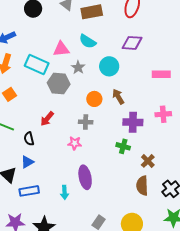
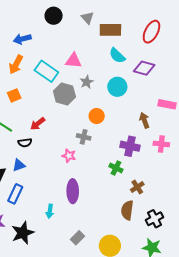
cyan semicircle: (88, 41) -> (117, 56), moved
brown arrow: (118, 97) -> (144, 120), moved
red arrow: (47, 119) -> (38, 124), moved
black semicircle: (29, 139) -> (25, 143), turned -96
blue rectangle: (29, 191) -> (15, 194), turned -66
cyan arrow: (64, 192) -> (50, 211), moved

